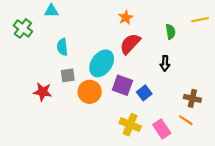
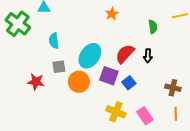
green cross: (23, 28) -> (18, 24), size x1.4
red semicircle: (130, 44) -> (125, 54), moved
orange line: (186, 120) -> (176, 114), moved, turned 56

